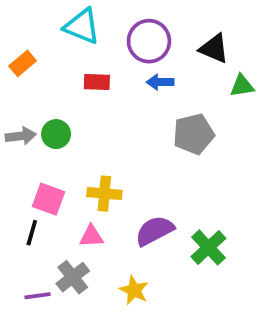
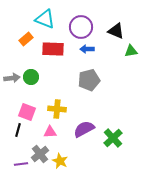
orange rectangle: (23, 63) -> (26, 39), moved
red rectangle: (97, 82) -> (53, 49), size x1.5
gray pentagon: (194, 134) -> (89, 80), moved
yellow star: (134, 290) -> (60, 161), moved

